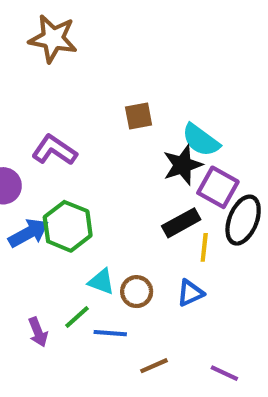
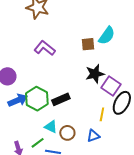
brown square: (139, 116) -> (88, 44), moved
cyan semicircle: (201, 140) -> (107, 36), moved, turned -96
purple L-shape: (54, 150) -> (45, 48), moved
black rectangle: (181, 223) -> (61, 99), moved

